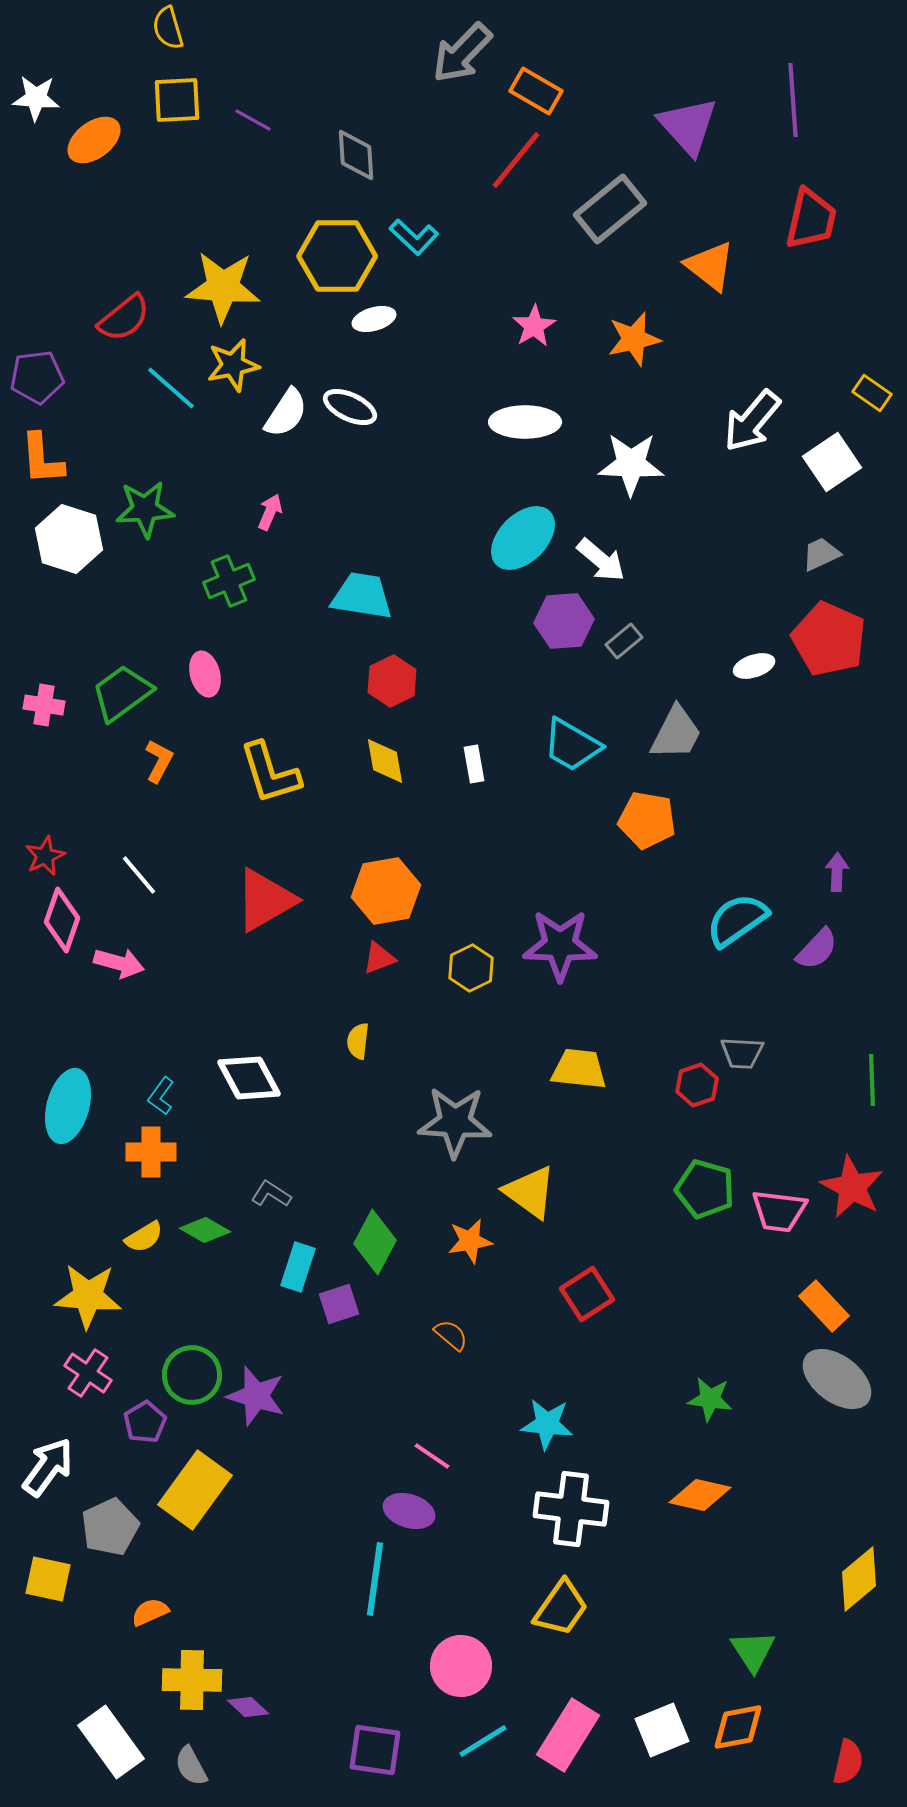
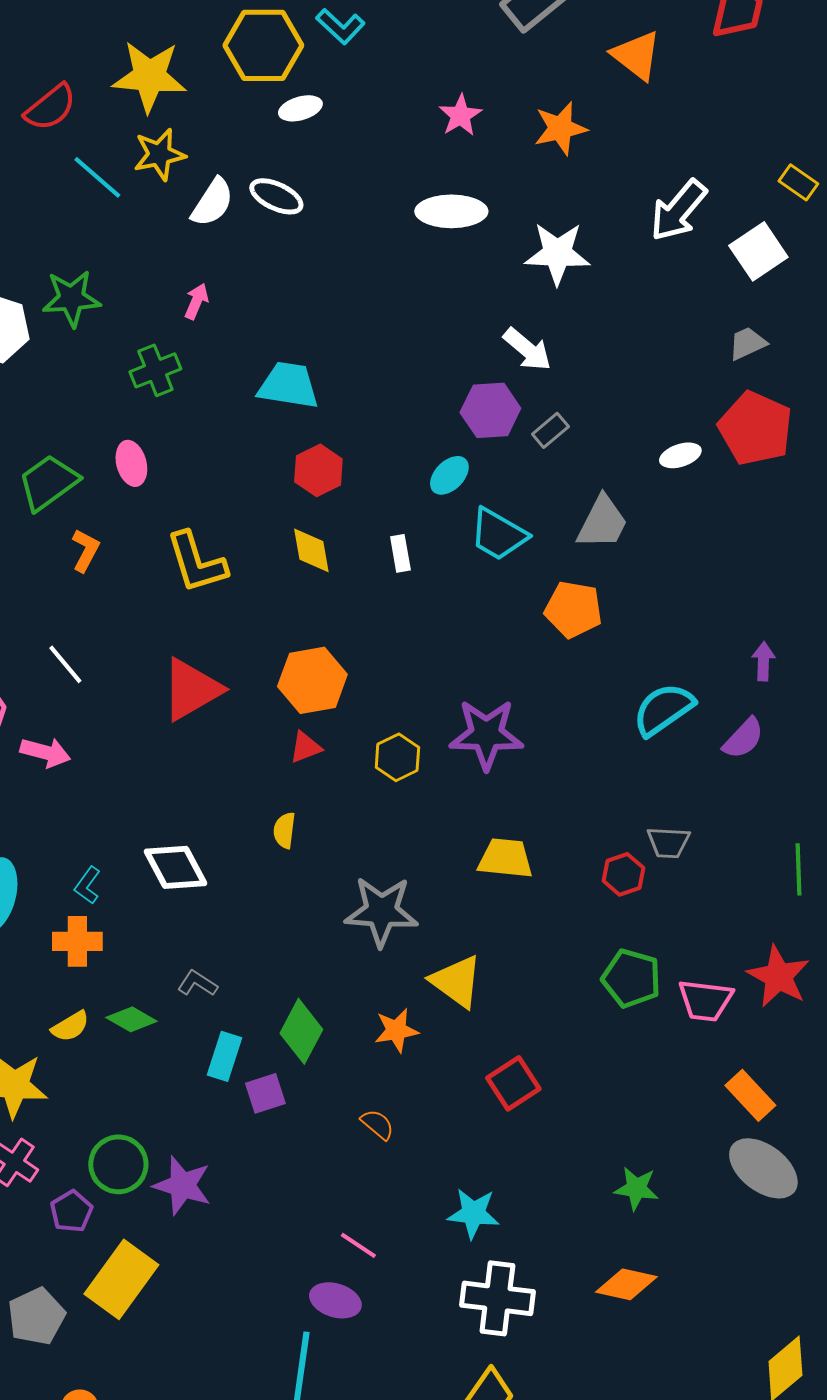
cyan ellipse: (523, 538) -> (449, 475), moved, size x0.6

